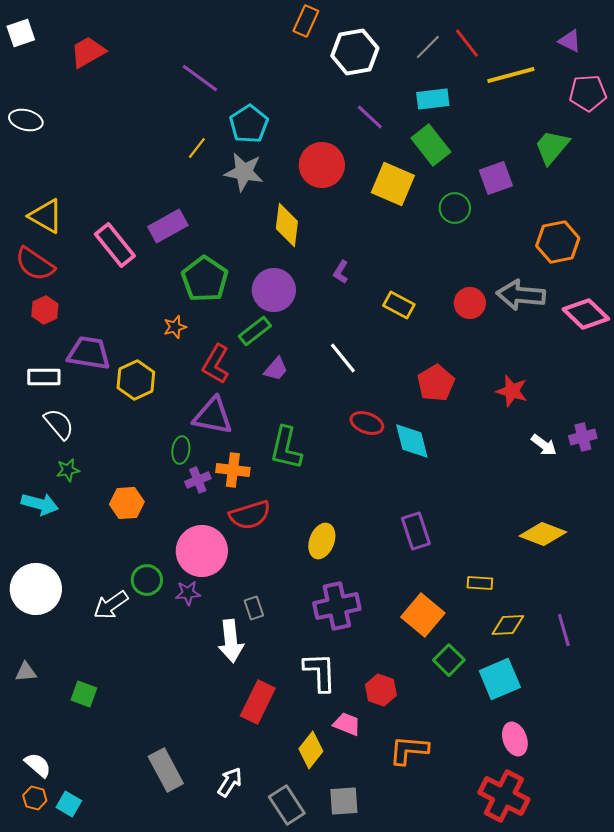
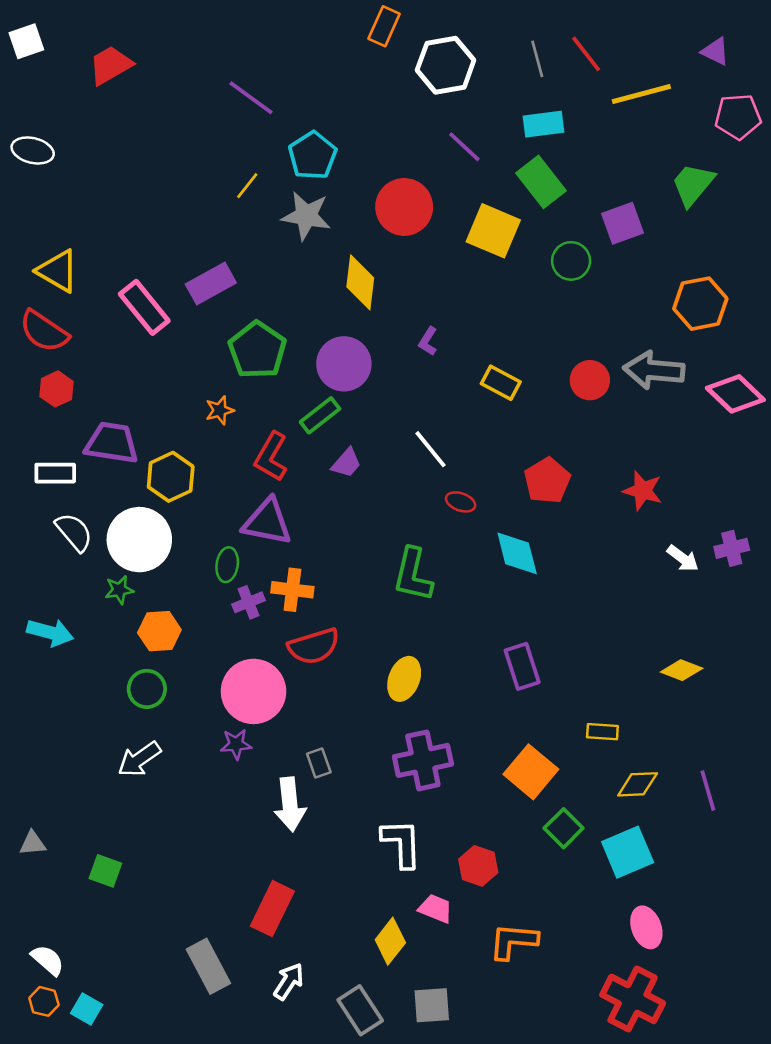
gray line: (428, 47) -> (537, 59), turned -60
red ellipse: (367, 423) -> (461, 502), moved, size x0.7
green L-shape: (286, 448) -> (413, 575), moved
green star: (68, 470) -> (119, 590), moved
yellow diamond: (543, 534) -> (682, 670), size x0.7
green circle: (147, 580) -> (147, 689), moved
white circle: (36, 589) -> (139, 540), moved
red rectangle: (258, 702) -> (272, 909), moved

